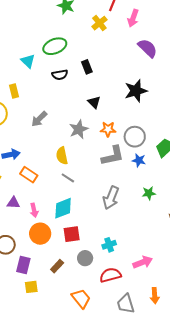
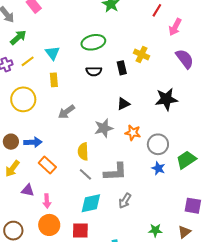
yellow cross: (99, 23) -> (142, 55), moved, turned -35
cyan triangle: (28, 61) -> (53, 53), moved
yellow rectangle: (14, 91) -> (54, 80), moved
black triangle: (94, 102) -> (123, 104), turned 40
gray L-shape: (113, 156) -> (115, 172), moved
green star: (149, 193) -> (155, 230), moved
gray arrow: (111, 198) -> (125, 201), size x0.7
cyan diamond: (63, 208) -> (91, 203), moved

